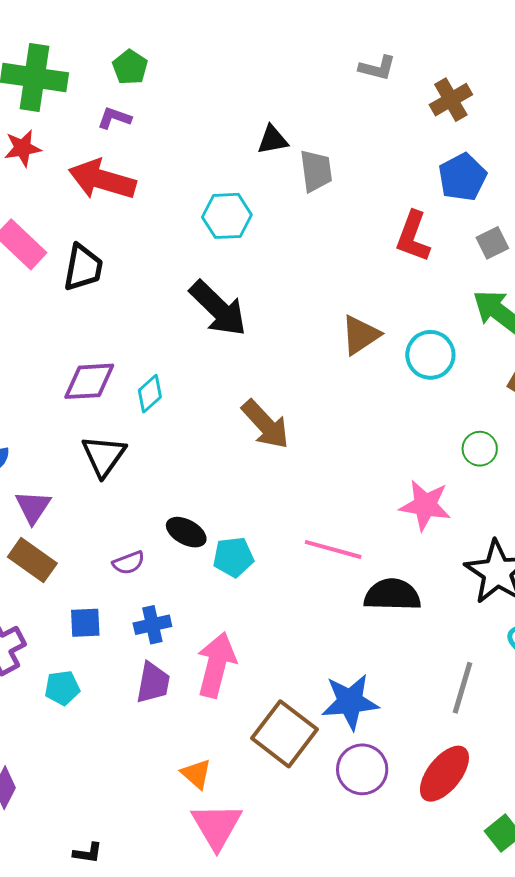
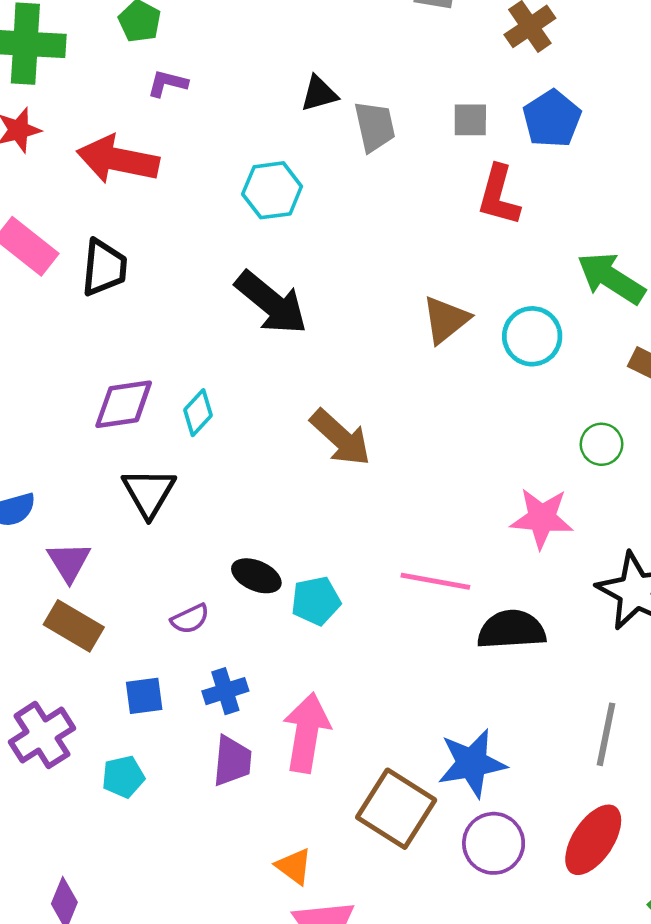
purple L-shape: (114, 118) -> (167, 83), moved
gray square: (492, 243) -> (470, 120), moved, turned 32

